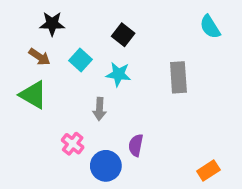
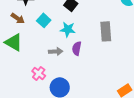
gray arrow: (99, 109) -> (56, 51), turned -96
purple semicircle: (136, 145) -> (77, 48), moved

